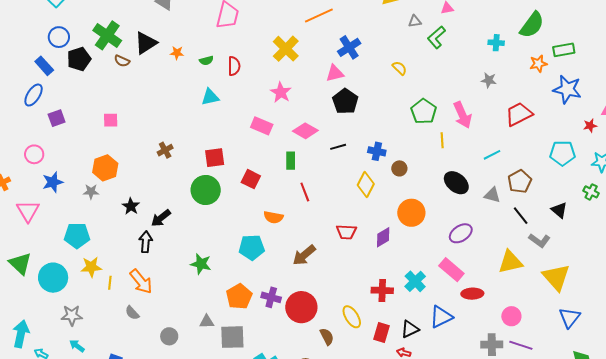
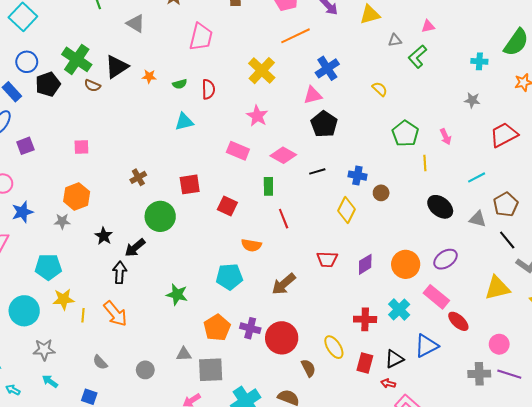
pink arrow: (462, 115) -> (446, 137), size x0.6
green circle: (206, 190) -> (160, 216), moved
orange circle: (411, 213) -> (406, 264), moved
red ellipse: (472, 294) -> (458, 321), turned 45
gray semicircle: (132, 313) -> (100, 362), moved

